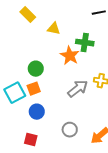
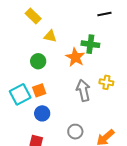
yellow triangle: (54, 29) -> (50, 36), moved
green circle: (36, 69) -> (38, 61), moved
gray arrow: (78, 89) -> (83, 90), turned -65

